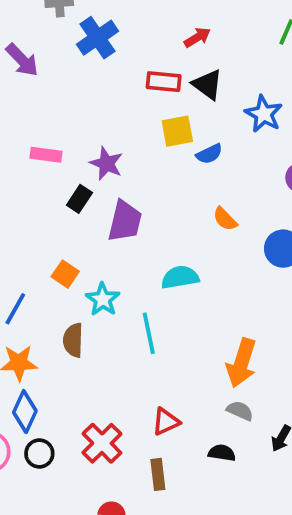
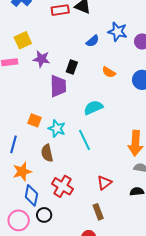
blue star: (264, 114) -> (118, 32), moved
yellow square: (177, 131) -> (23, 40), moved
black rectangle: (79, 199) -> (72, 67), moved
red cross: (102, 443) -> (62, 186), moved
brown rectangle: (158, 474) -> (98, 212), moved

